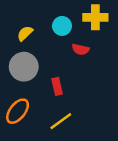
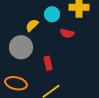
yellow semicircle: (25, 33) -> (32, 25), moved
orange ellipse: (18, 111) -> (16, 83), turned 65

